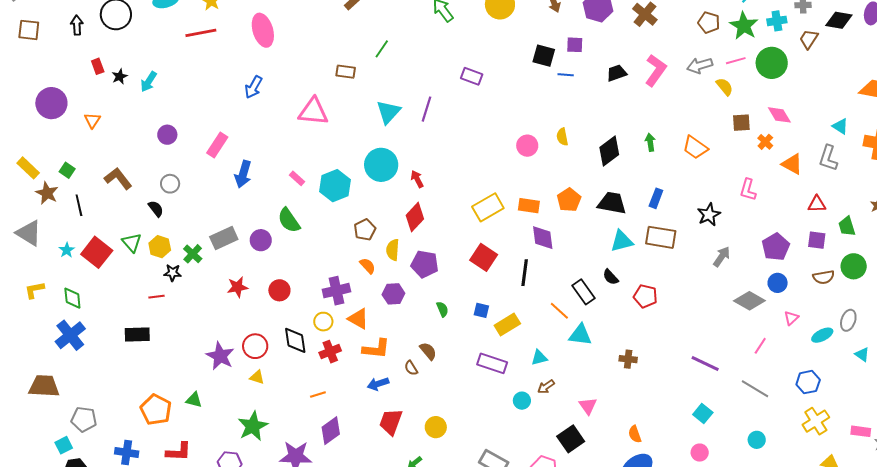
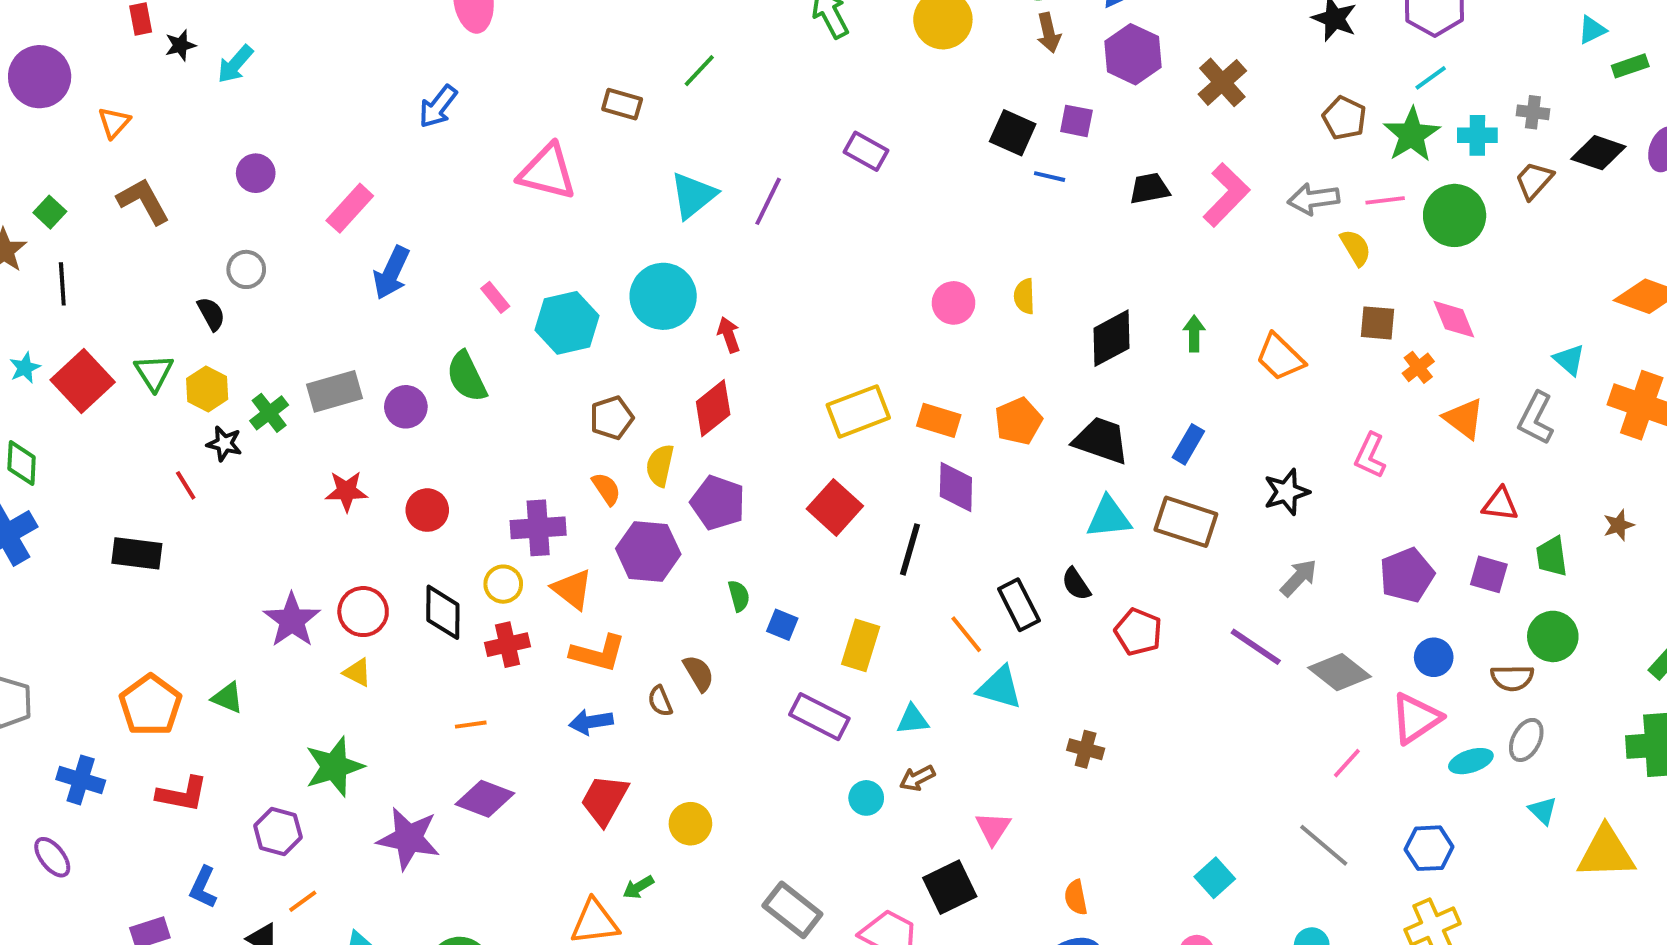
brown L-shape: (118, 178) -> (143, 201), moved
brown semicircle: (824, 277) -> (1512, 678), moved
blue circle: (778, 283) -> (1434, 657), moved
purple hexagon: (393, 294) -> (648, 551), size x1.4
red line: (156, 297) -> (186, 485), turned 56
blue square: (481, 310) -> (782, 625), moved
pink triangle: (791, 318) -> (1416, 718), size x1.8
yellow rectangle: (507, 324) -> (861, 645), turned -50
purple line: (705, 364) -> (1256, 647), moved
purple diamond: (331, 431) -> (485, 799), turned 48

